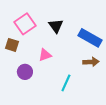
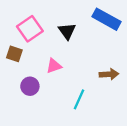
blue rectangle: (90, 38) -> (107, 19), moved

